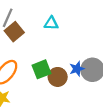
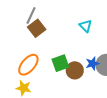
cyan triangle: (51, 23) -> (86, 26), moved, turned 40

